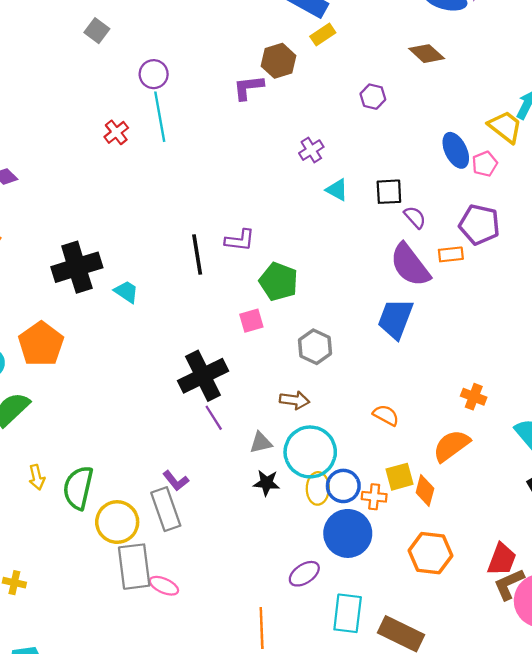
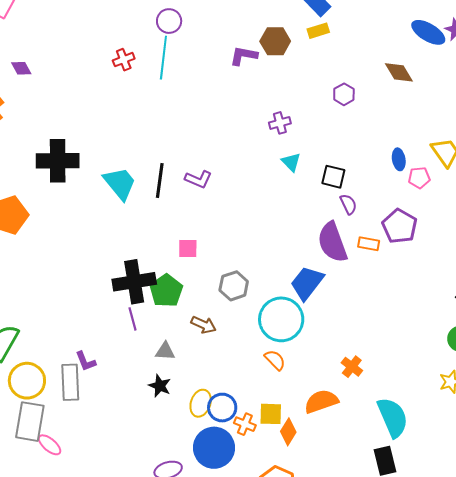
blue ellipse: (456, 150) -> (399, 159), size x0.7
green pentagon: (279, 282) -> (166, 291), moved
cyan trapezoid: (126, 292) -> (120, 183), moved, size x1.6
cyan circle: (310, 452) -> (281, 319), moved

